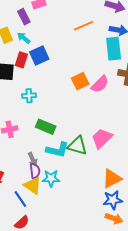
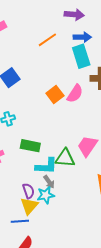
gray arrow: (33, 159) -> (49, 182), moved
yellow triangle: (33, 186) -> (29, 206), turned 48
blue line: (20, 199) -> (20, 221), turned -48

